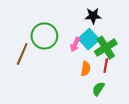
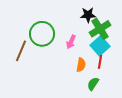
cyan square: (89, 39) -> (100, 46), moved
green cross: (106, 48) -> (100, 29), moved

